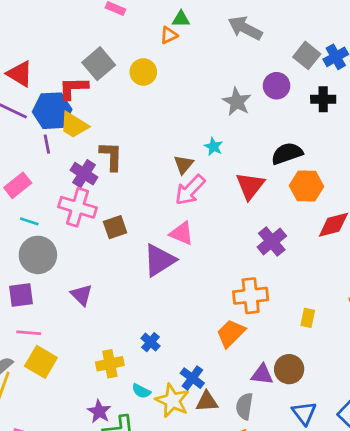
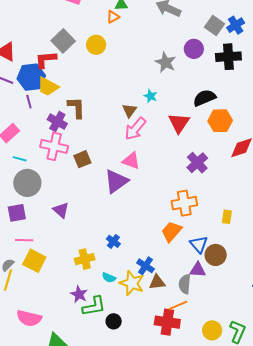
black cross: (323, 99) -> (228, 57), size x1.4
purple triangle: (262, 374) -> (198, 270), moved
blue triangle: (304, 413) -> (199, 244), moved

